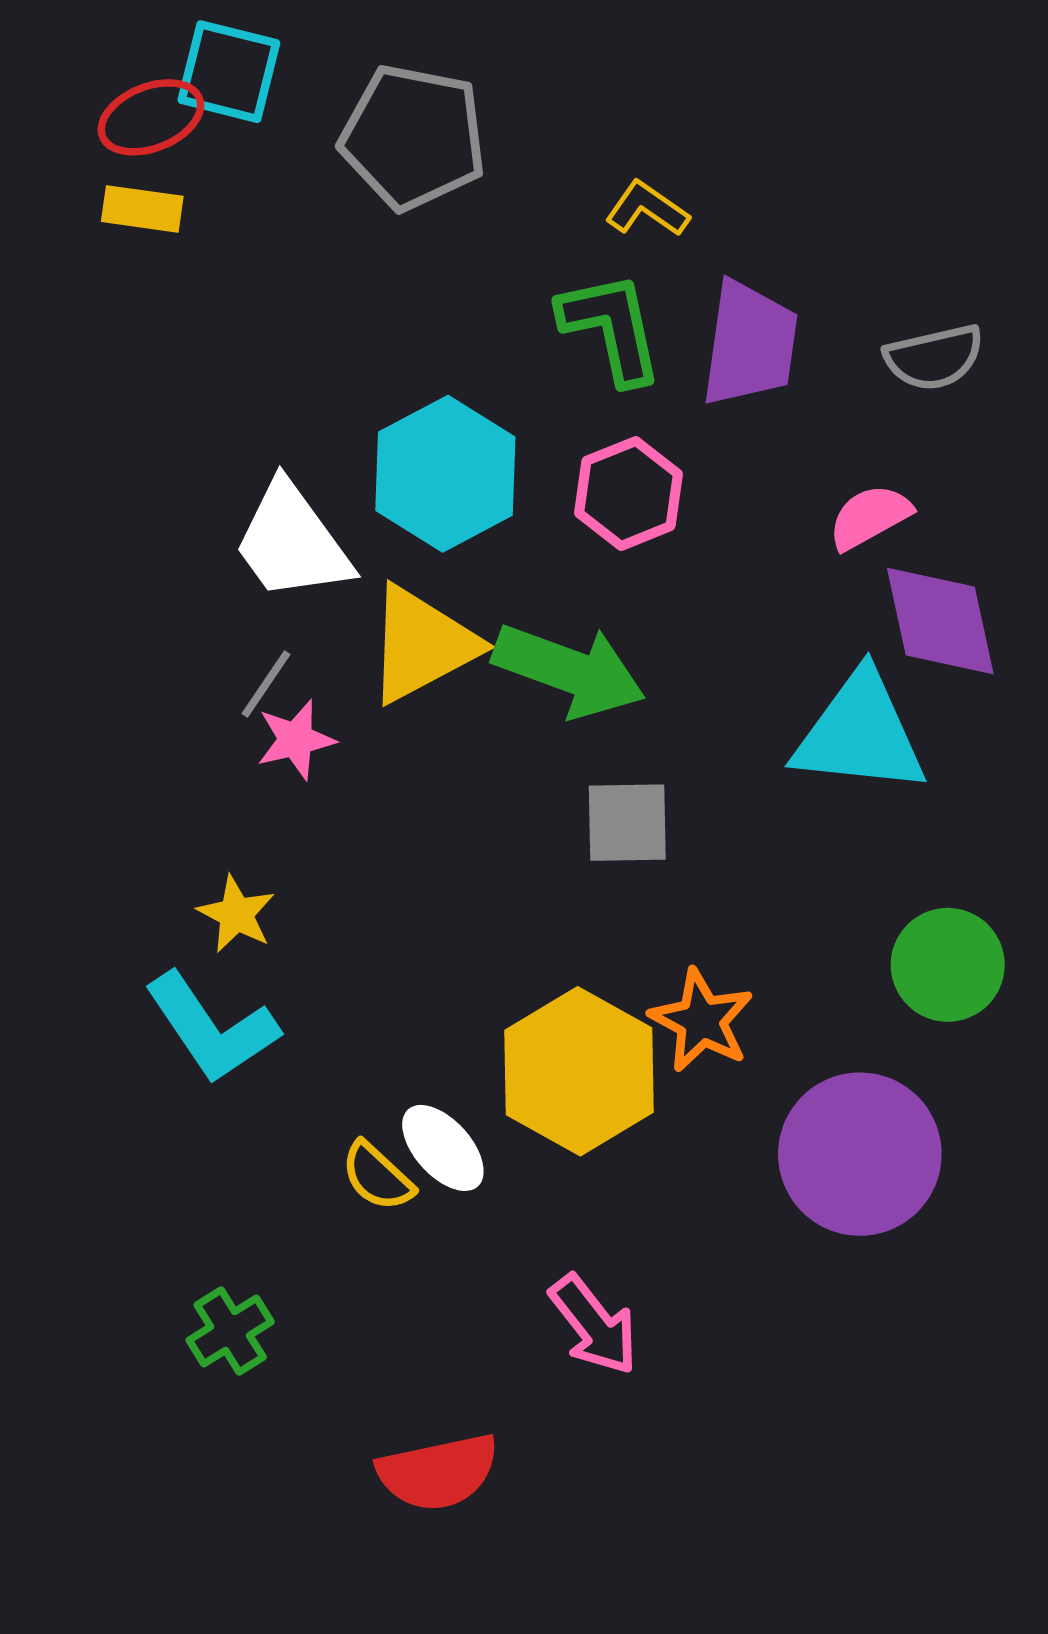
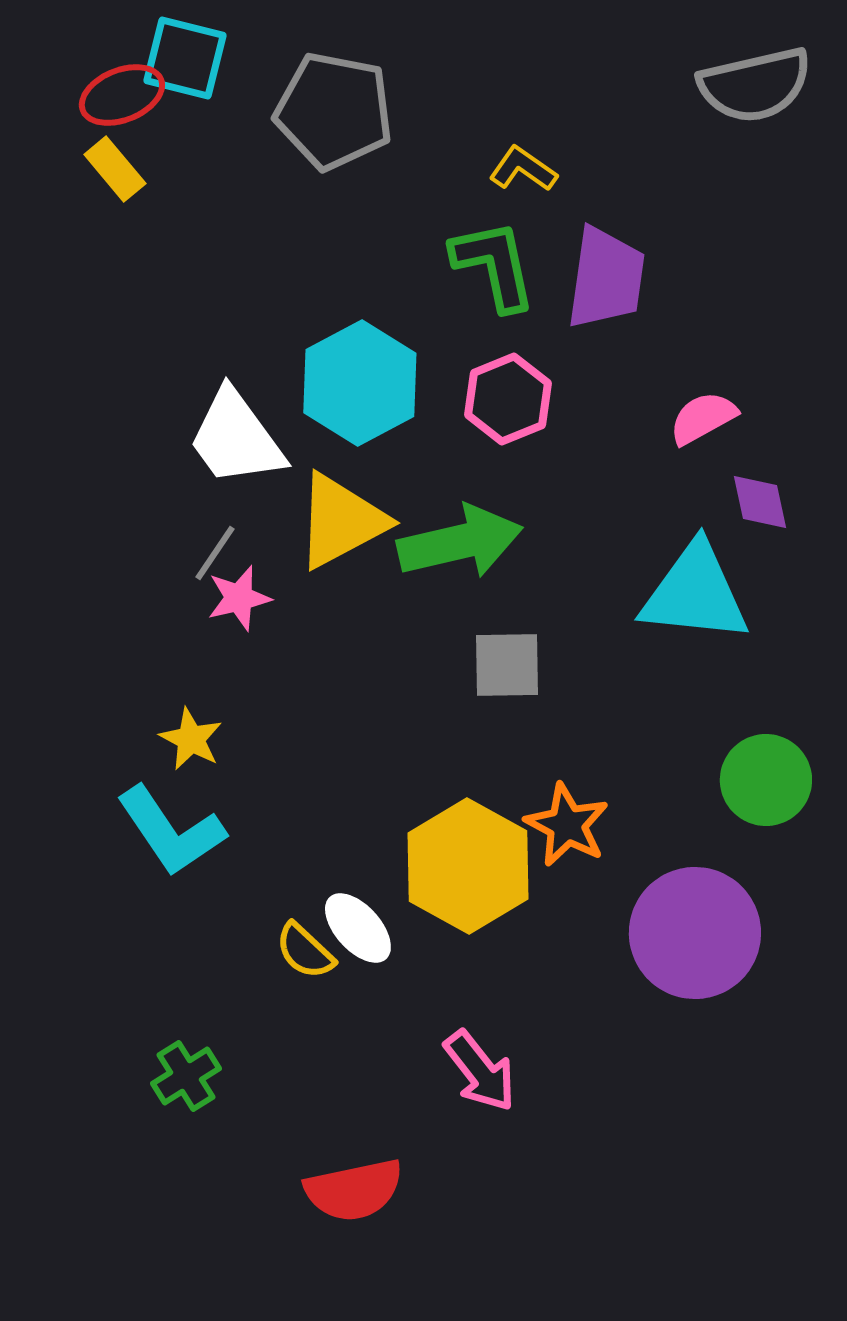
yellow rectangle: (142, 209) -> (115, 169), turned 42
gray semicircle: (934, 357) -> (755, 85), moved, size x1.4
purple diamond: (940, 621) -> (760, 502), size x0.6
green arrow: (569, 670) -> (460, 542), turned -33

